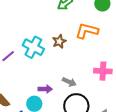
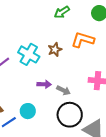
purple arrow: (45, 89) -> (44, 84), moved

